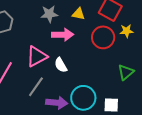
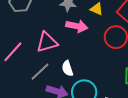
white semicircle: (61, 65) -> (67, 68), moved

